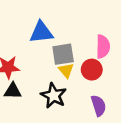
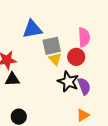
black star: (54, 96) -> (68, 82), moved

